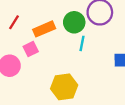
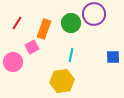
orange rectangle: (44, 29) -> (44, 29), turned -48
cyan line: (82, 43) -> (71, 55), moved

